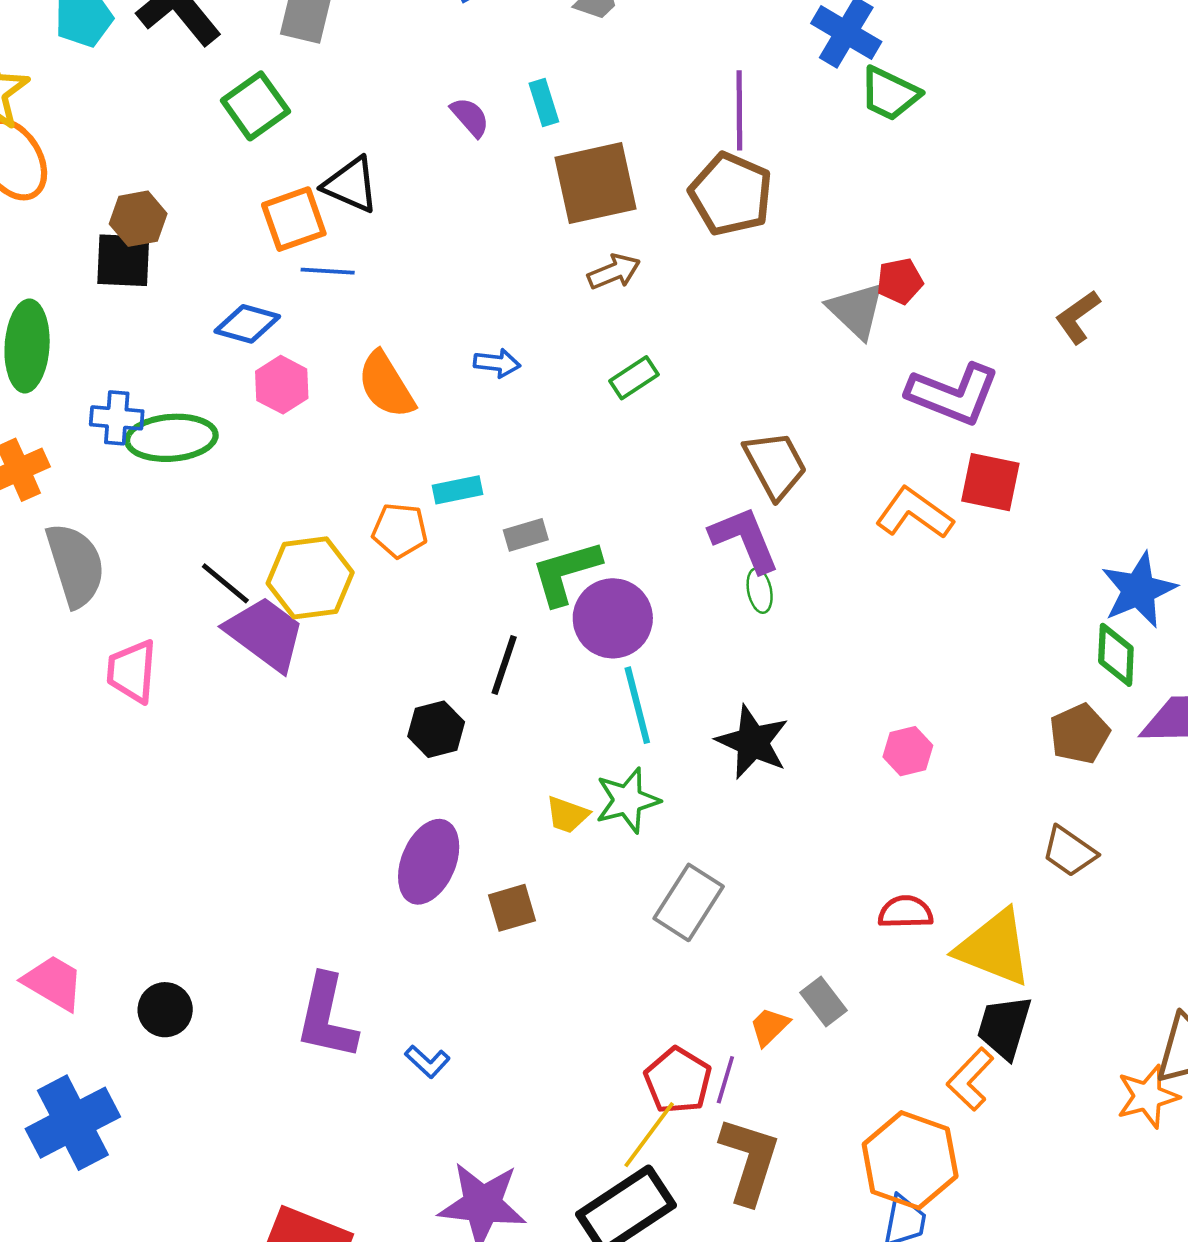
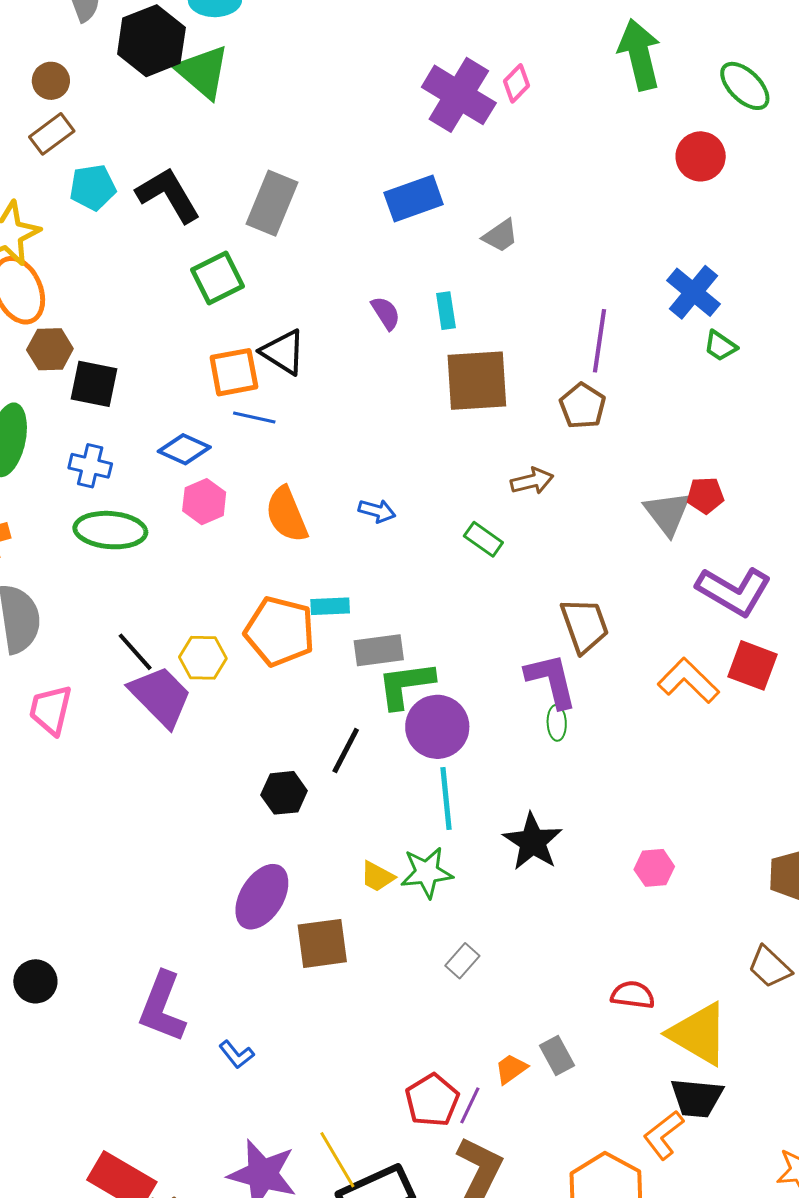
green trapezoid: (890, 94) -> (720, 346), size x0.7
brown pentagon: (731, 194) -> (583, 406), size x0.7
brown hexagon: (138, 219) -> (50, 349), moved
brown arrow: (614, 272) -> (532, 481), moved
green rectangle: (634, 378) -> (483, 539), turned 60
blue cross: (117, 418) -> (90, 466), moved
orange pentagon: (400, 530) -> (280, 631), size x1.6
gray rectangle: (526, 535) -> (379, 650), size x1.4
yellow hexagon: (310, 578) -> (203, 658), size x0.7
gray rectangle: (689, 902) -> (462, 961), size x0.6
brown square: (512, 908) -> (322, 943), size x1.4
black trapezoid: (1004, 1027) -> (697, 1098), turned -110
yellow line: (649, 1135) -> (337, 1160), moved, turned -76

